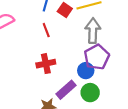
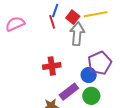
red line: (46, 30) -> (52, 22), moved
gray arrow: (93, 31) -> (77, 34), moved

